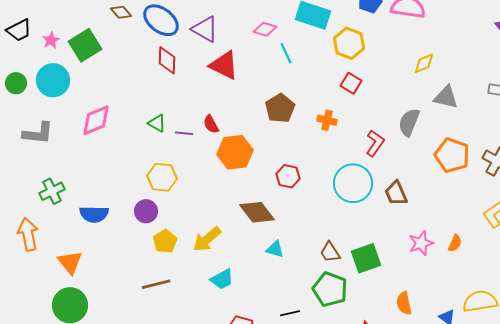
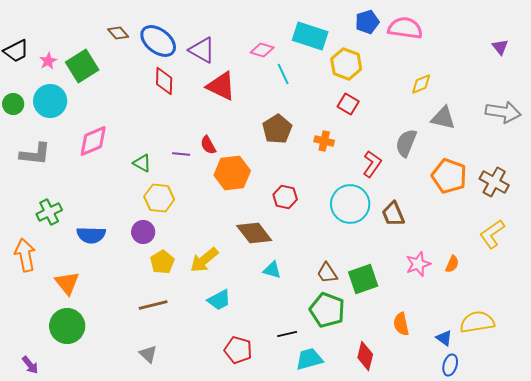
green triangle: (157, 123) -> (142, 163), moved

